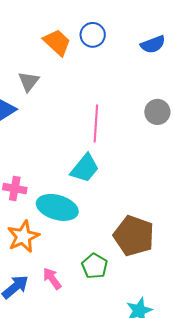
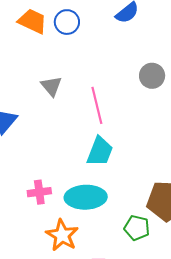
orange trapezoid: (57, 42) -> (32, 21), moved
gray triangle: (29, 81) -> (51, 86), moved
green pentagon: (95, 266) -> (137, 228), moved

